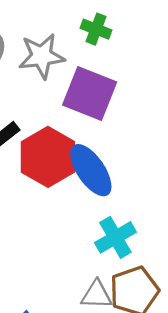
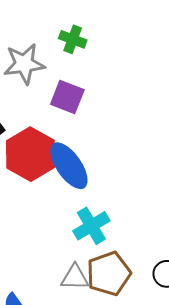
purple square: (90, 93) -> (67, 97), size x0.7

